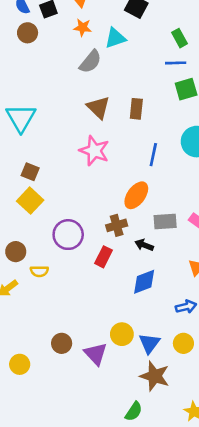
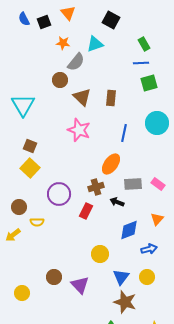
orange star: (83, 28) -> (63, 43), moved
brown circle: (28, 33) -> (60, 80), moved
blue diamond: (144, 282) -> (129, 230), moved
yellow circle: (122, 334) -> (100, 254), moved

